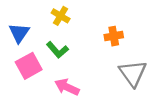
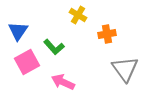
yellow cross: (61, 16) -> (78, 15), moved

